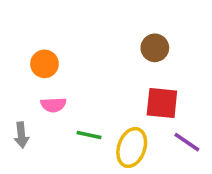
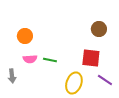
brown circle: (155, 48) -> (99, 29), moved
green line: (89, 135) -> (50, 60), moved

